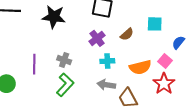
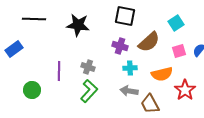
cyan square: (155, 24) -> (176, 23), moved, turned -35
brown semicircle: (127, 34) -> (149, 42), size x1.6
purple cross: (97, 38) -> (120, 46), turned -35
pink square: (165, 61) -> (179, 51), moved, turned 32

